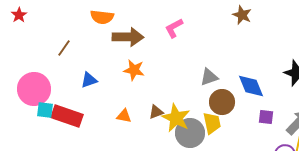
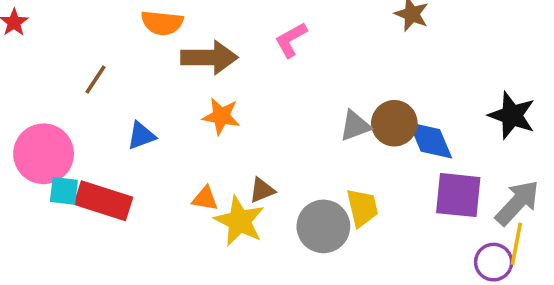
brown circle: (222, 102) -> (394, 123), moved
purple square: (266, 117) -> (458, 195), size x1.8
yellow star: (176, 118) -> (239, 221), moved

